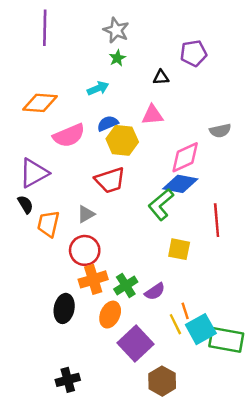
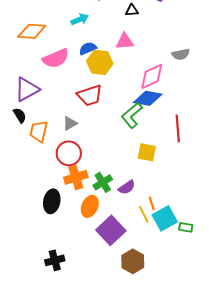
green rectangle: (226, 340) -> (186, 227), size x0.5

